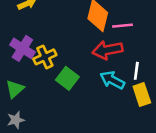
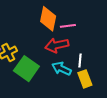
green square: (67, 78) -> (26, 69), size x1.4

